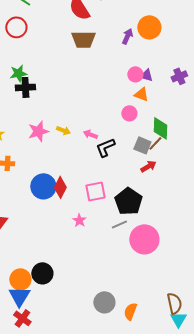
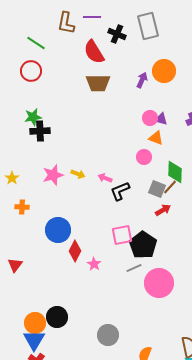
red diamond: (60, 187) -> (75, 251), moved
pink square: (95, 191) -> (122, 235), moved
gray circle: (104, 302) -> (108, 335), moved

